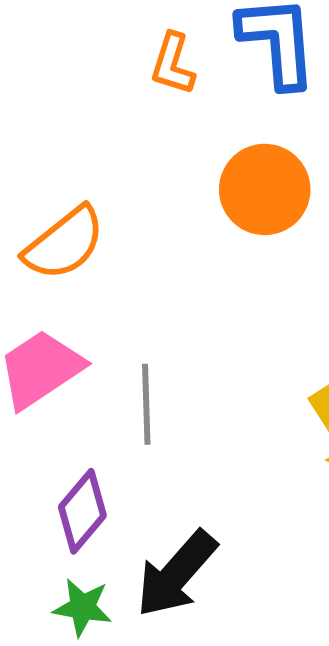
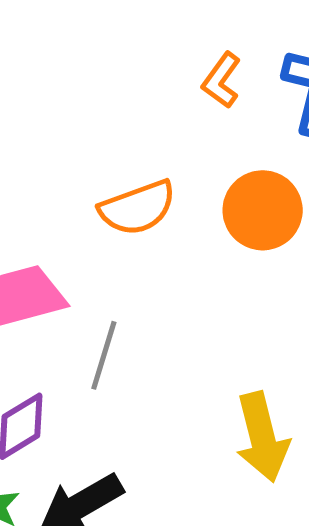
orange semicircle: (64, 243) -> (137, 208), moved

